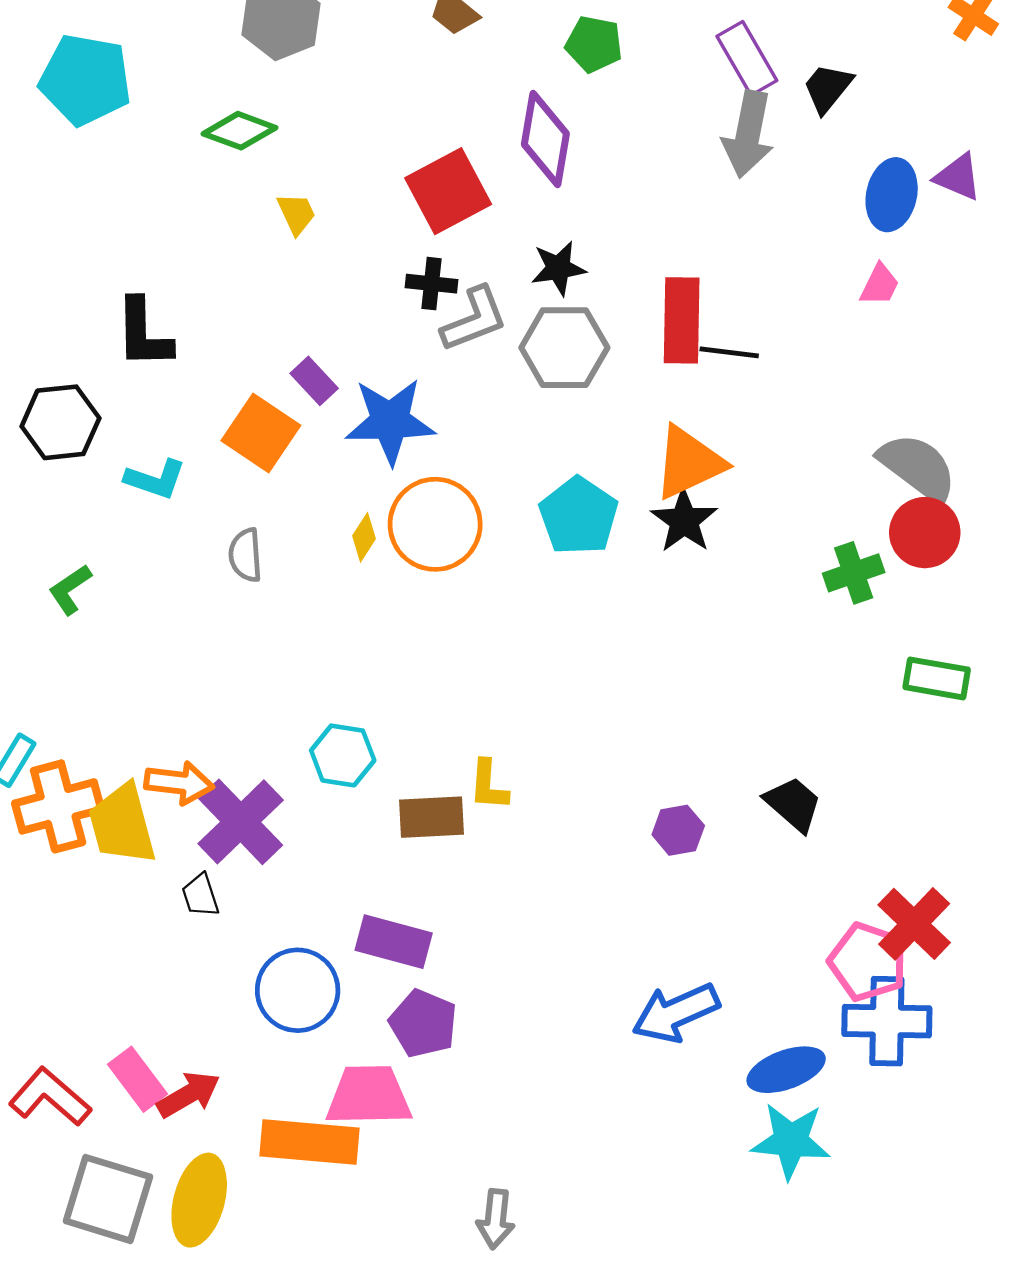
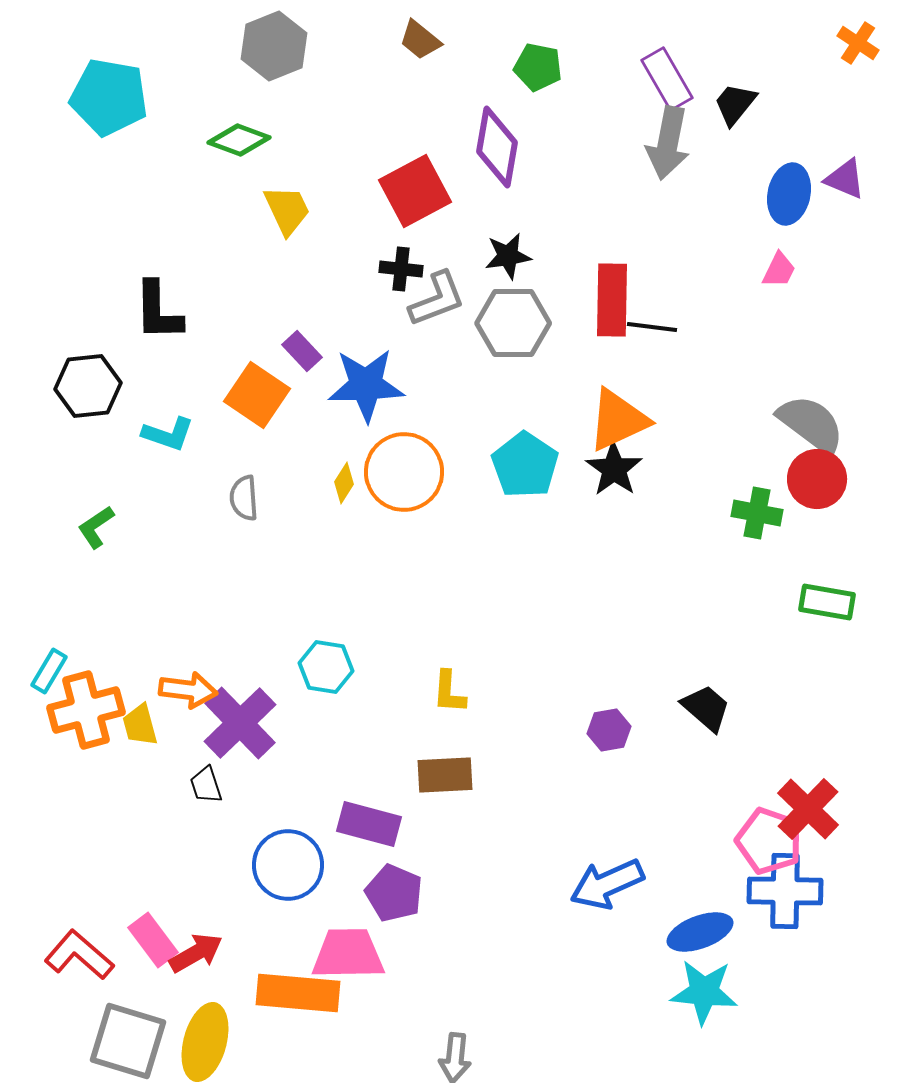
yellow trapezoid: (296, 214) -> (287, 210), size x1.4
green cross: (854, 573) -> (757, 513), turned 30
brown rectangle: (432, 817) -> (445, 775), moved
yellow trapezoid: (122, 824) -> (140, 725), size x0.6

